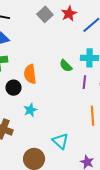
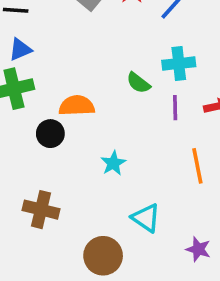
orange semicircle: (30, 74) -> (77, 106), turned 102
cyan star: (30, 110) -> (113, 163), moved

